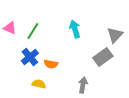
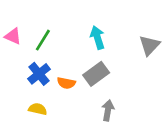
gray rectangle: (103, 57) -> (96, 74), moved
yellow semicircle: (39, 84) -> (38, 109), moved

